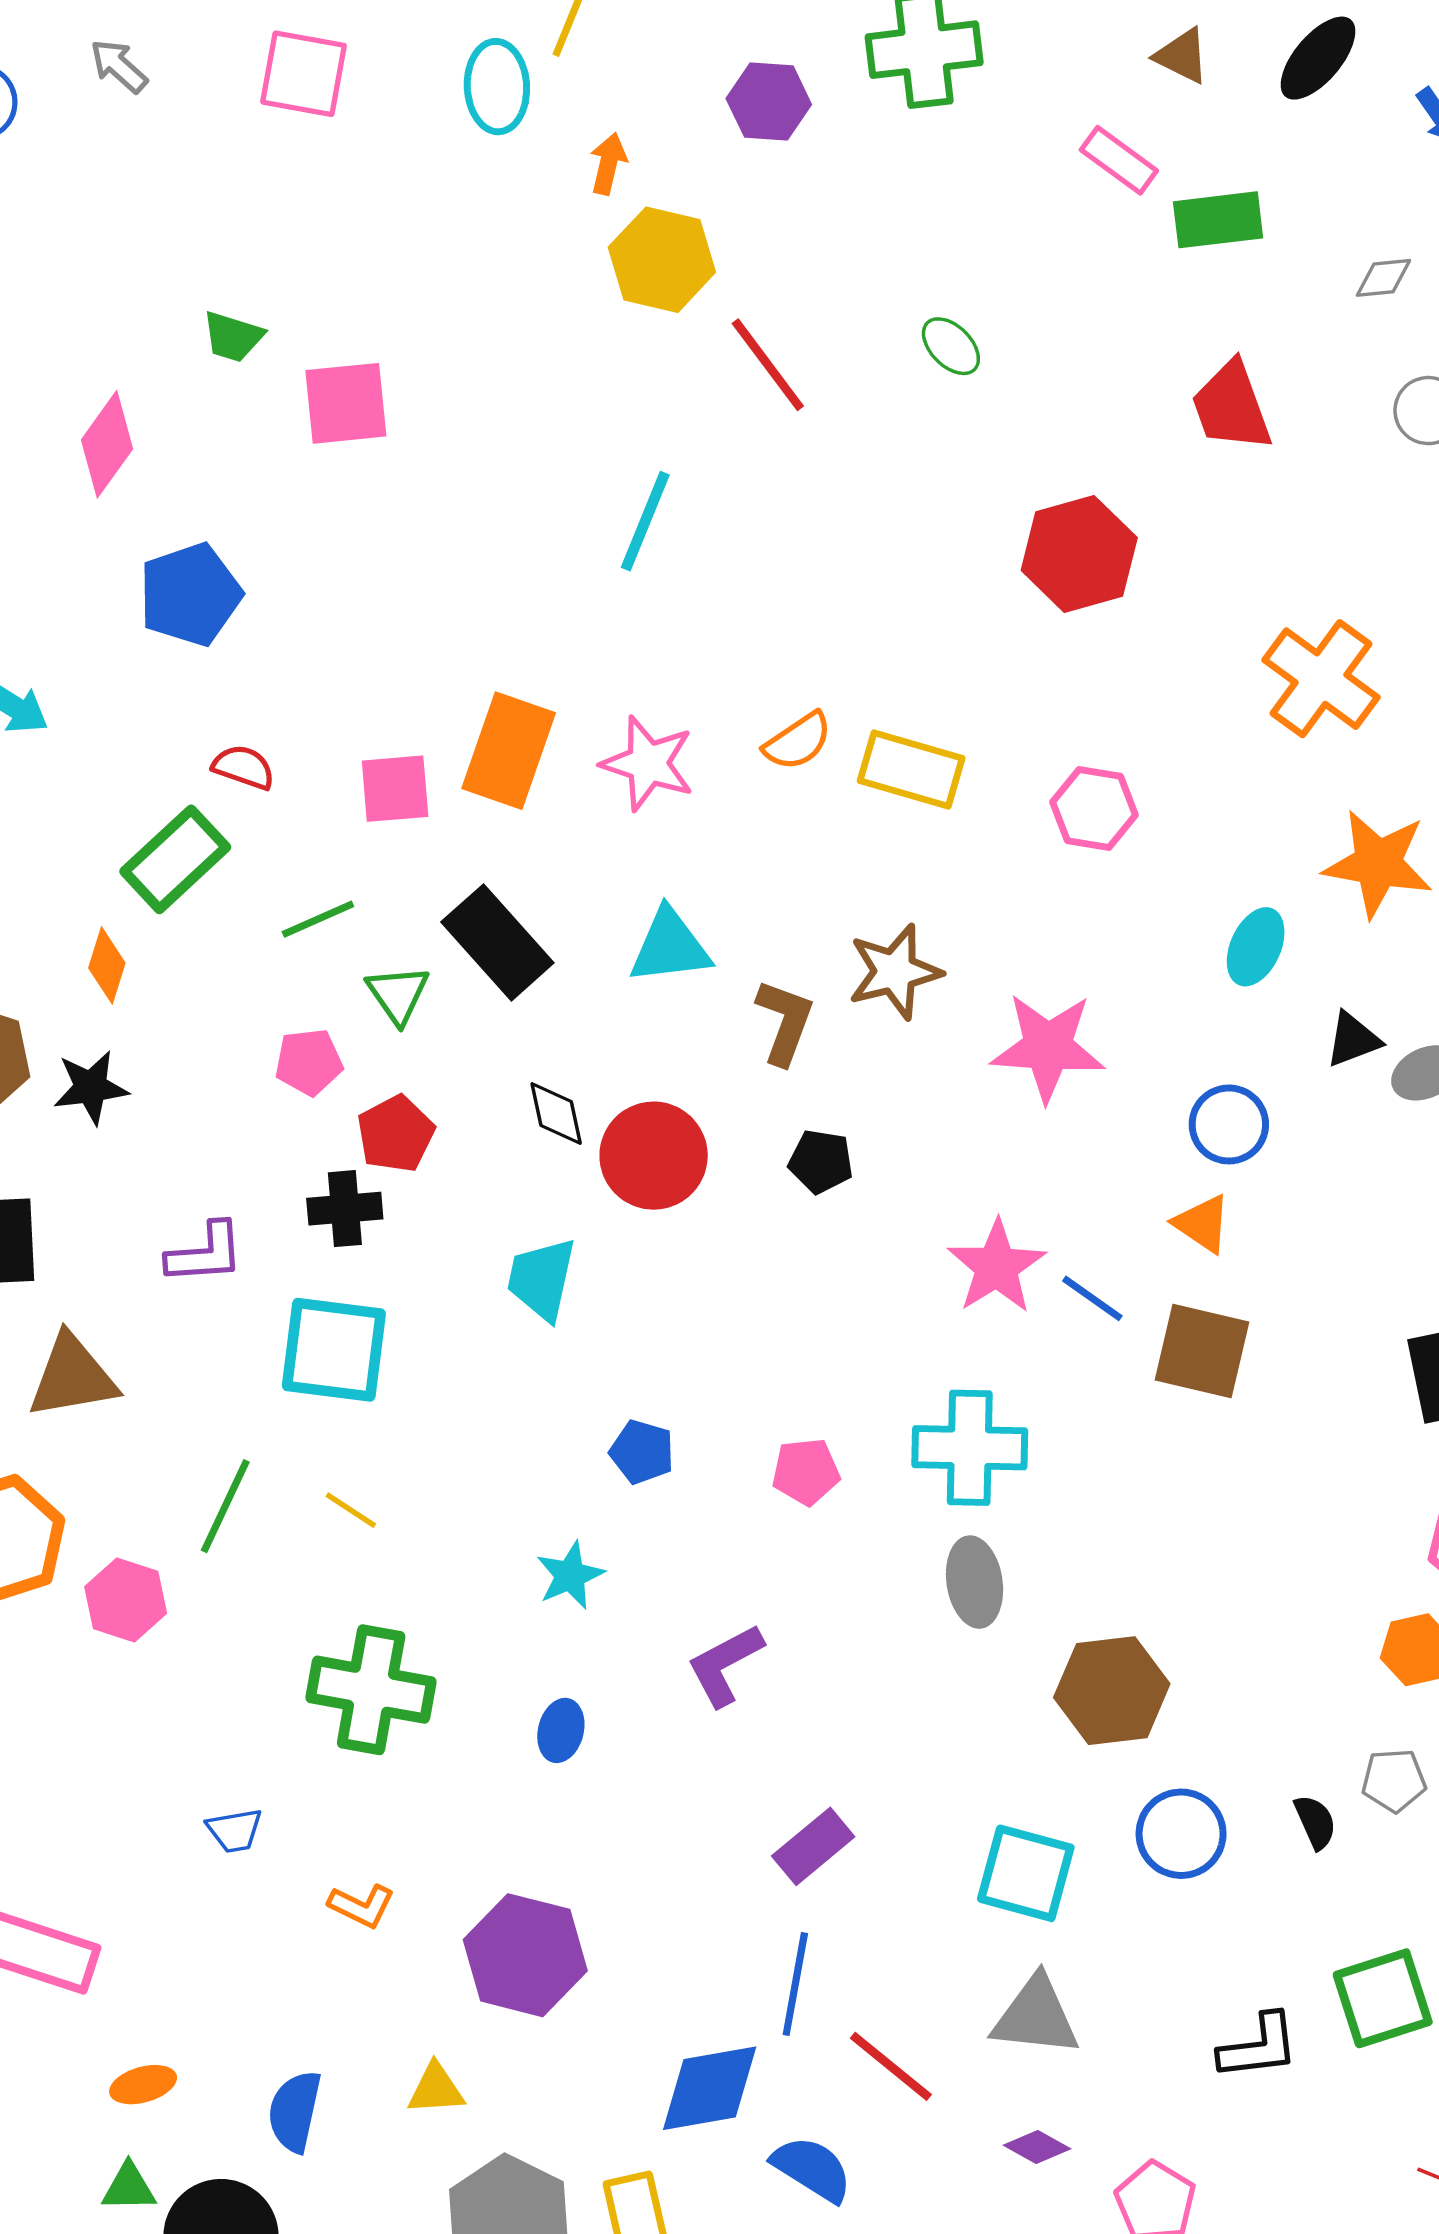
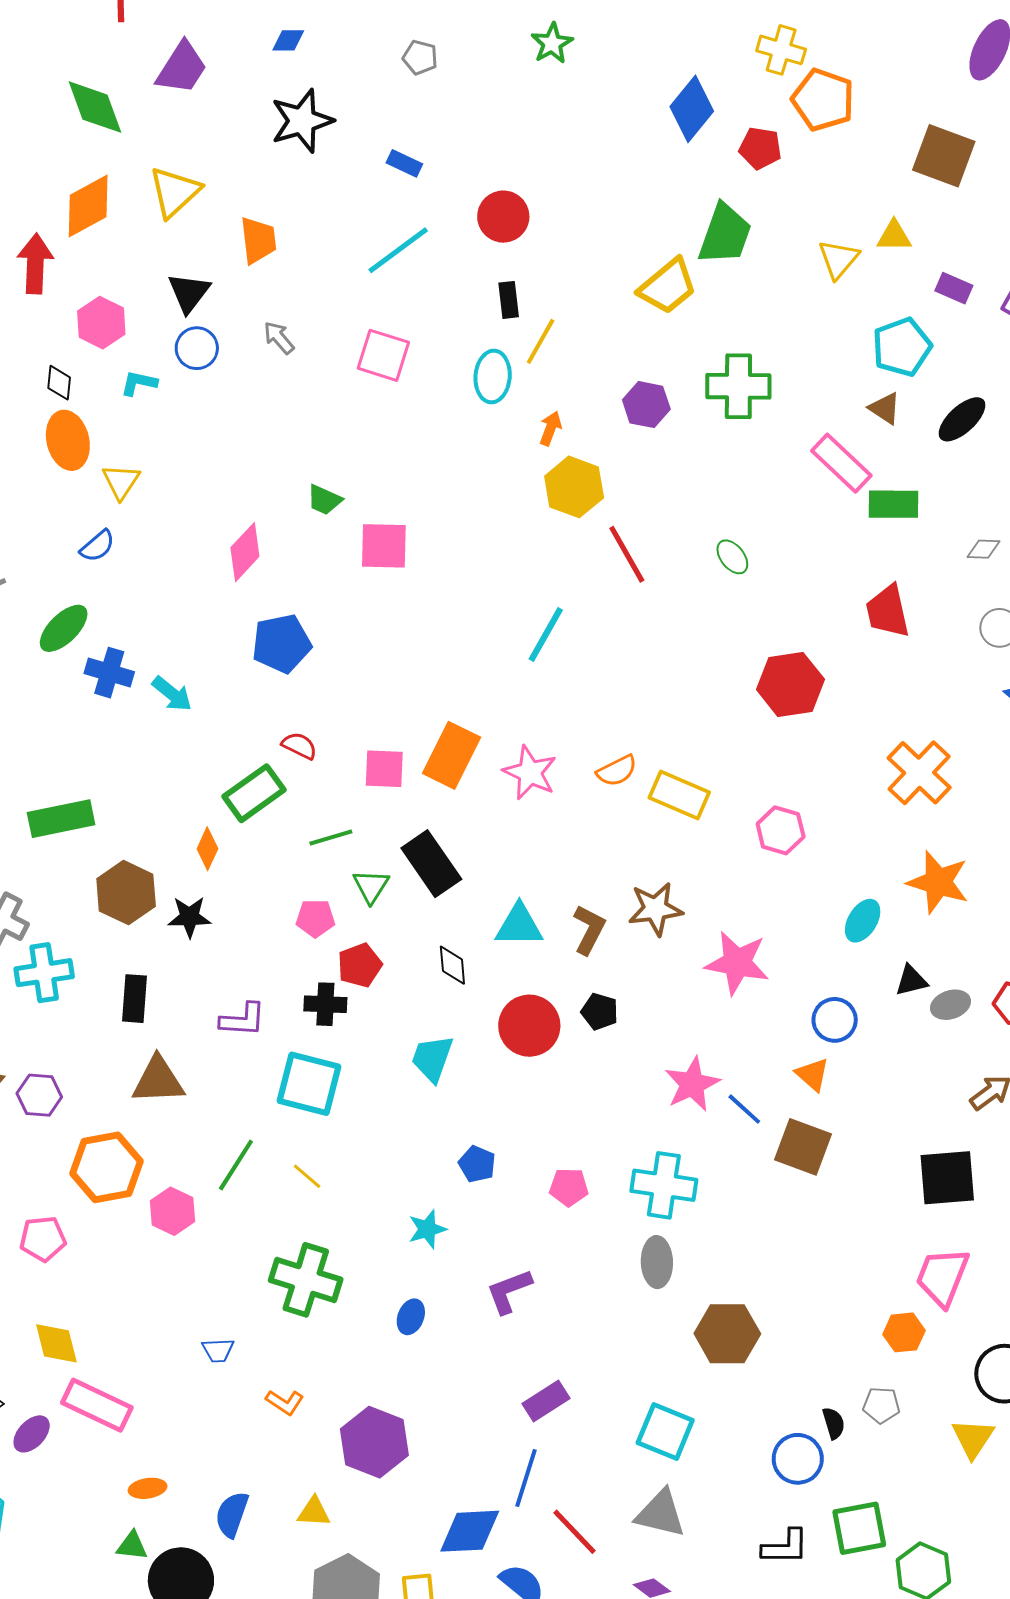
pink rectangle: (1119, 160) -> (841, 463), size x1.4
cyan triangle: (670, 947) -> (519, 925), moved
red circle: (654, 1156) -> (529, 1026), moved
blue circle: (1181, 1834) -> (798, 1459), moved

